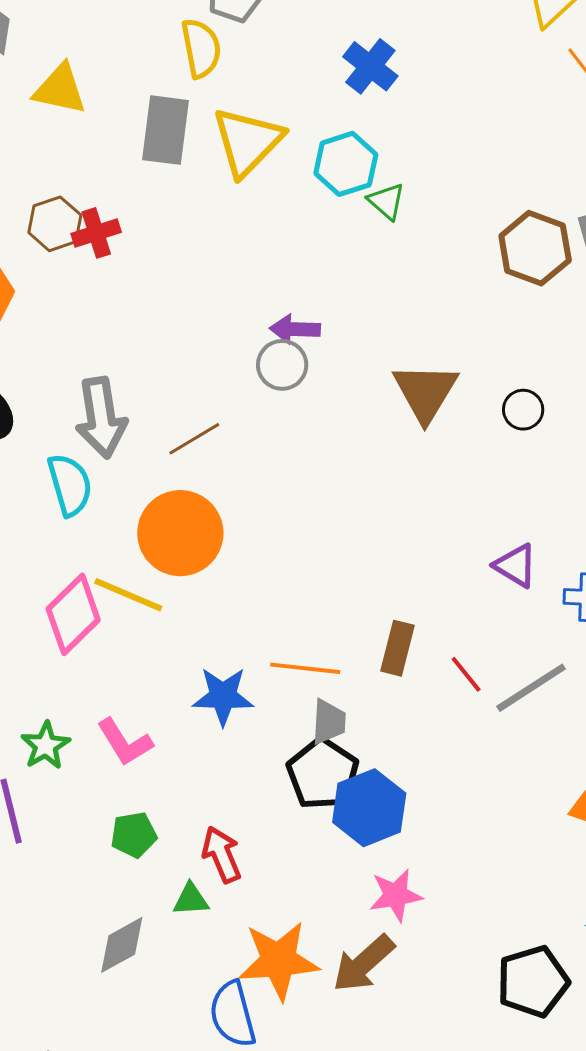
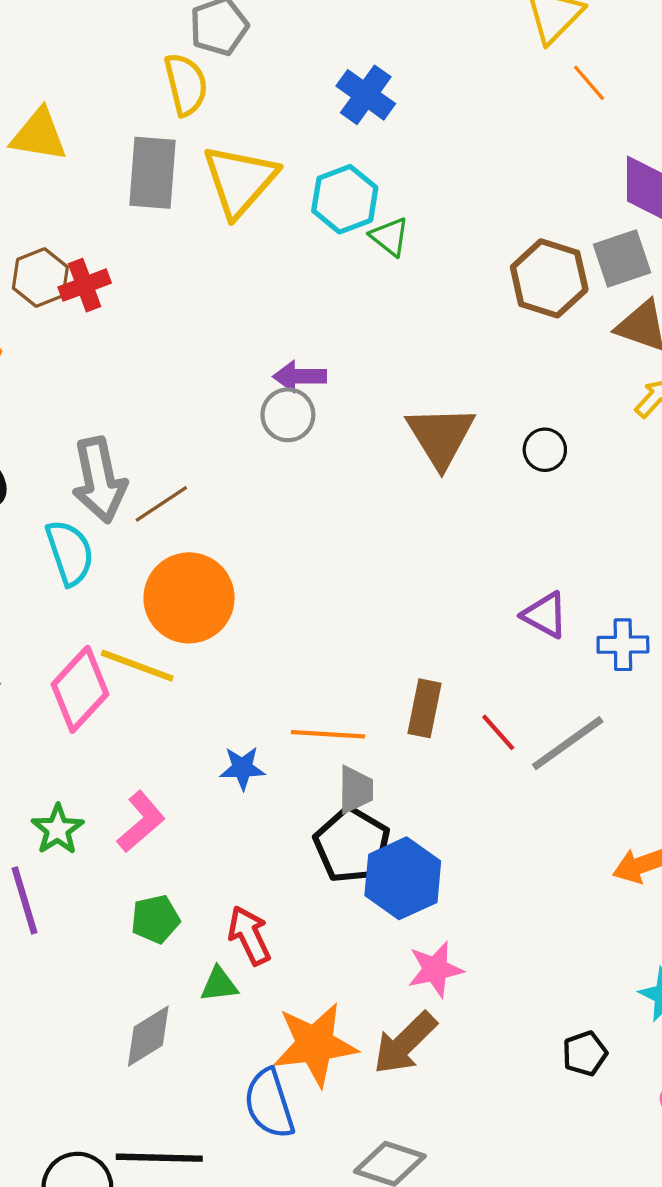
brown line: (194, 439) -> (161, 504), moved
blue star: (223, 696) -> (242, 768), size x0.7
pink L-shape: (125, 742) -> (141, 822), turned -96
black pentagon: (533, 982) -> (585, 1054), size x0.6

